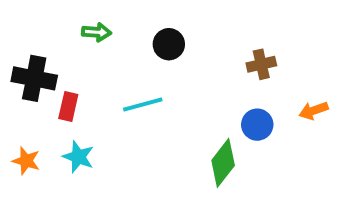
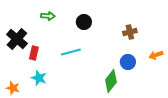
black cross: (34, 78) -> (17, 39), turned 30
orange star: (26, 161) -> (13, 88), moved

